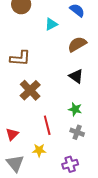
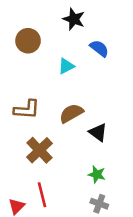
brown semicircle: (77, 44) -> (71, 113), moved
red line: (47, 125) -> (42, 195), moved

